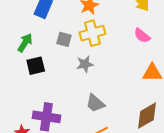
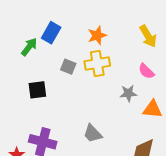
green arrow: (25, 43) -> (29, 47), moved
gray star: (85, 64) -> (128, 93), moved

